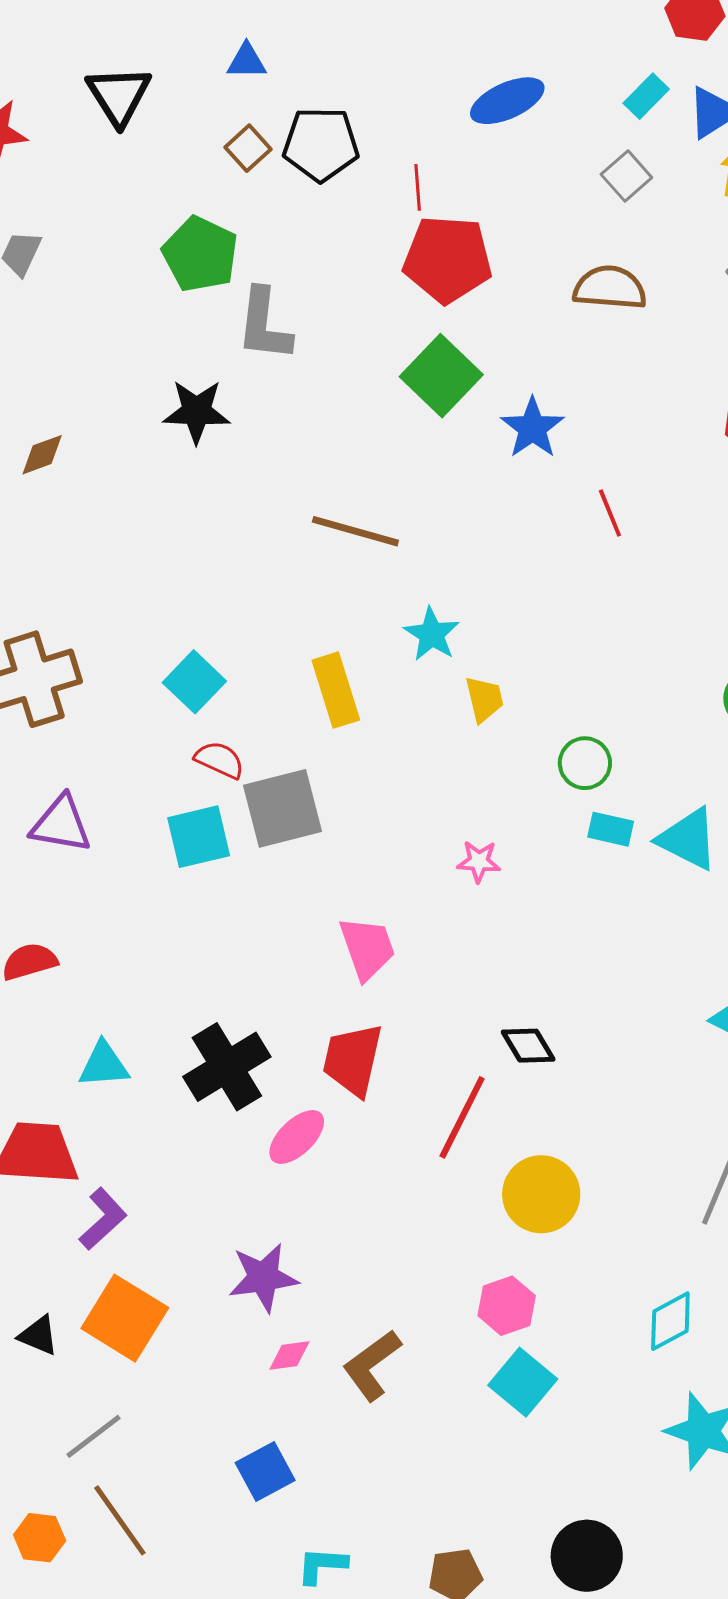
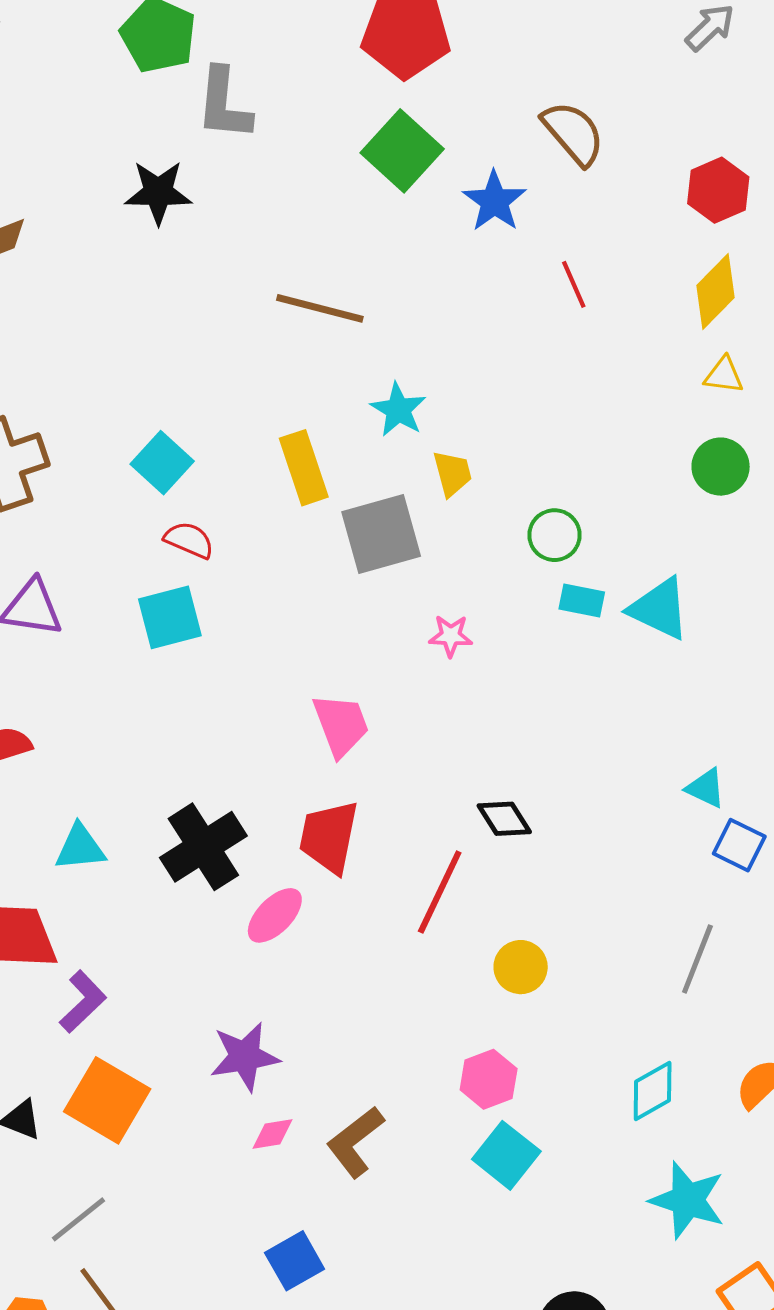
brown semicircle: (610, 288) -> (573, 133), moved, turned 46
gray square: (282, 808) -> (381, 534), moved
yellow circle: (541, 1194) -> (521, 967), size x0.7
blue square: (265, 1472) -> (295, 1261), moved

